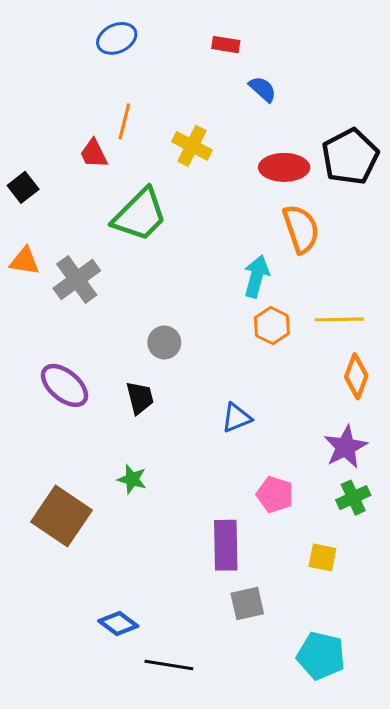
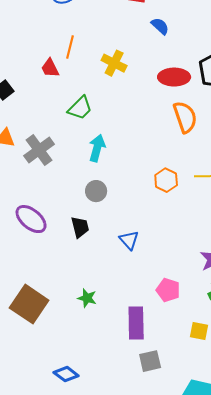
green trapezoid: (140, 215) -> (80, 108), size x0.7
cyan arrow: (256, 276) -> (97, 148), moved
blue triangle: (236, 418) -> (129, 240), moved, turned -50
green star: (132, 479) -> (87, 298), moved

